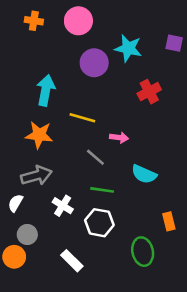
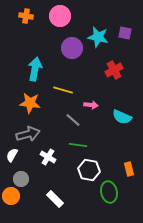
purple square: (174, 43) -> (125, 33), moved
cyan semicircle: (144, 174) -> (122, 117), moved
white hexagon: (99, 223) -> (89, 170), moved

